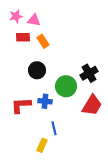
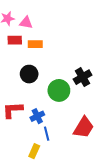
orange rectangle: (43, 41) -> (35, 44), turned -56
blue cross: (45, 101) -> (37, 116), moved, turned -32
red trapezoid: (92, 105) -> (84, 127), moved

